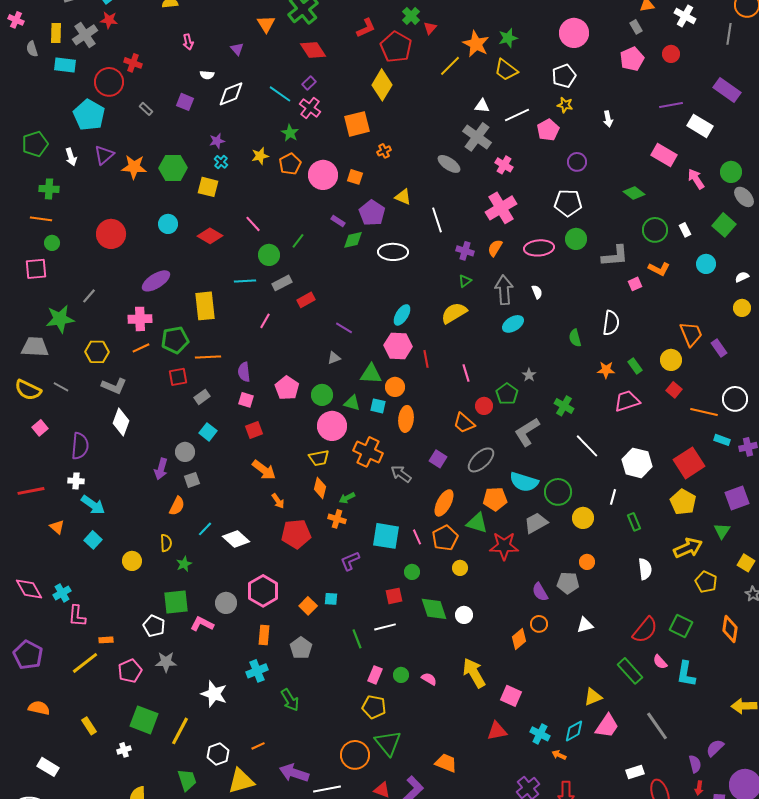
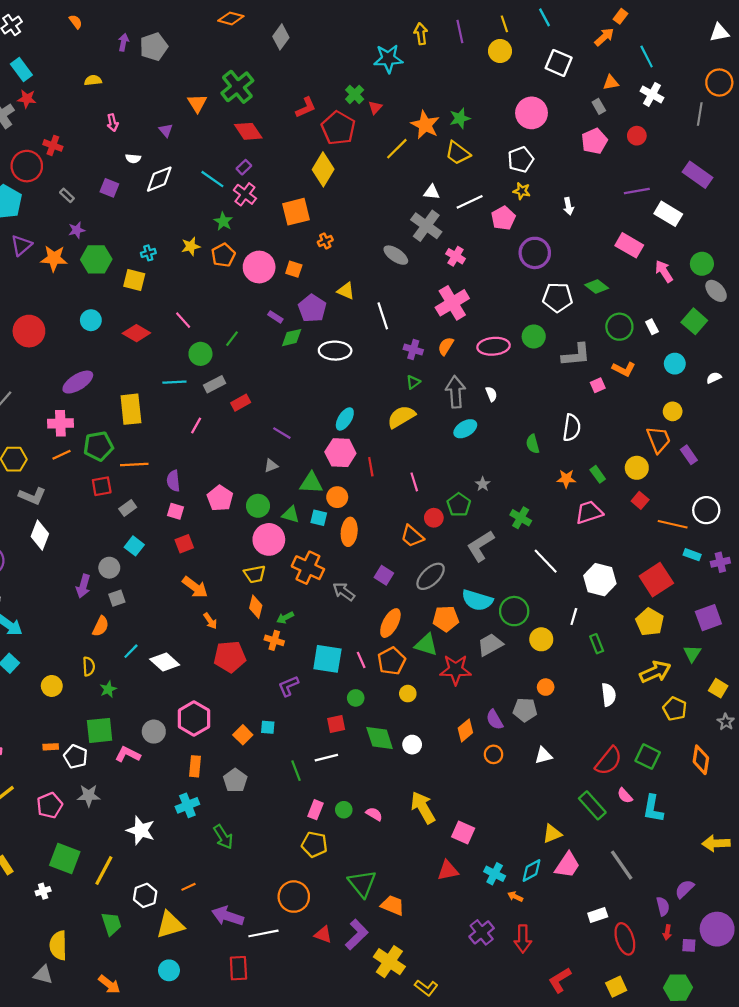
purple star: (217, 141) -> (77, 230), moved
cyan cross: (221, 162) -> (148, 253), turned 32
purple circle: (577, 162) -> (535, 253), size x1.5
white pentagon: (568, 203) -> (558, 297), moved
yellow circle: (742, 308) -> (673, 411), moved
orange diamond: (519, 639) -> (465, 730), moved
orange rectangle: (106, 640) -> (51, 747), moved
green triangle: (388, 743) -> (362, 884), moved

